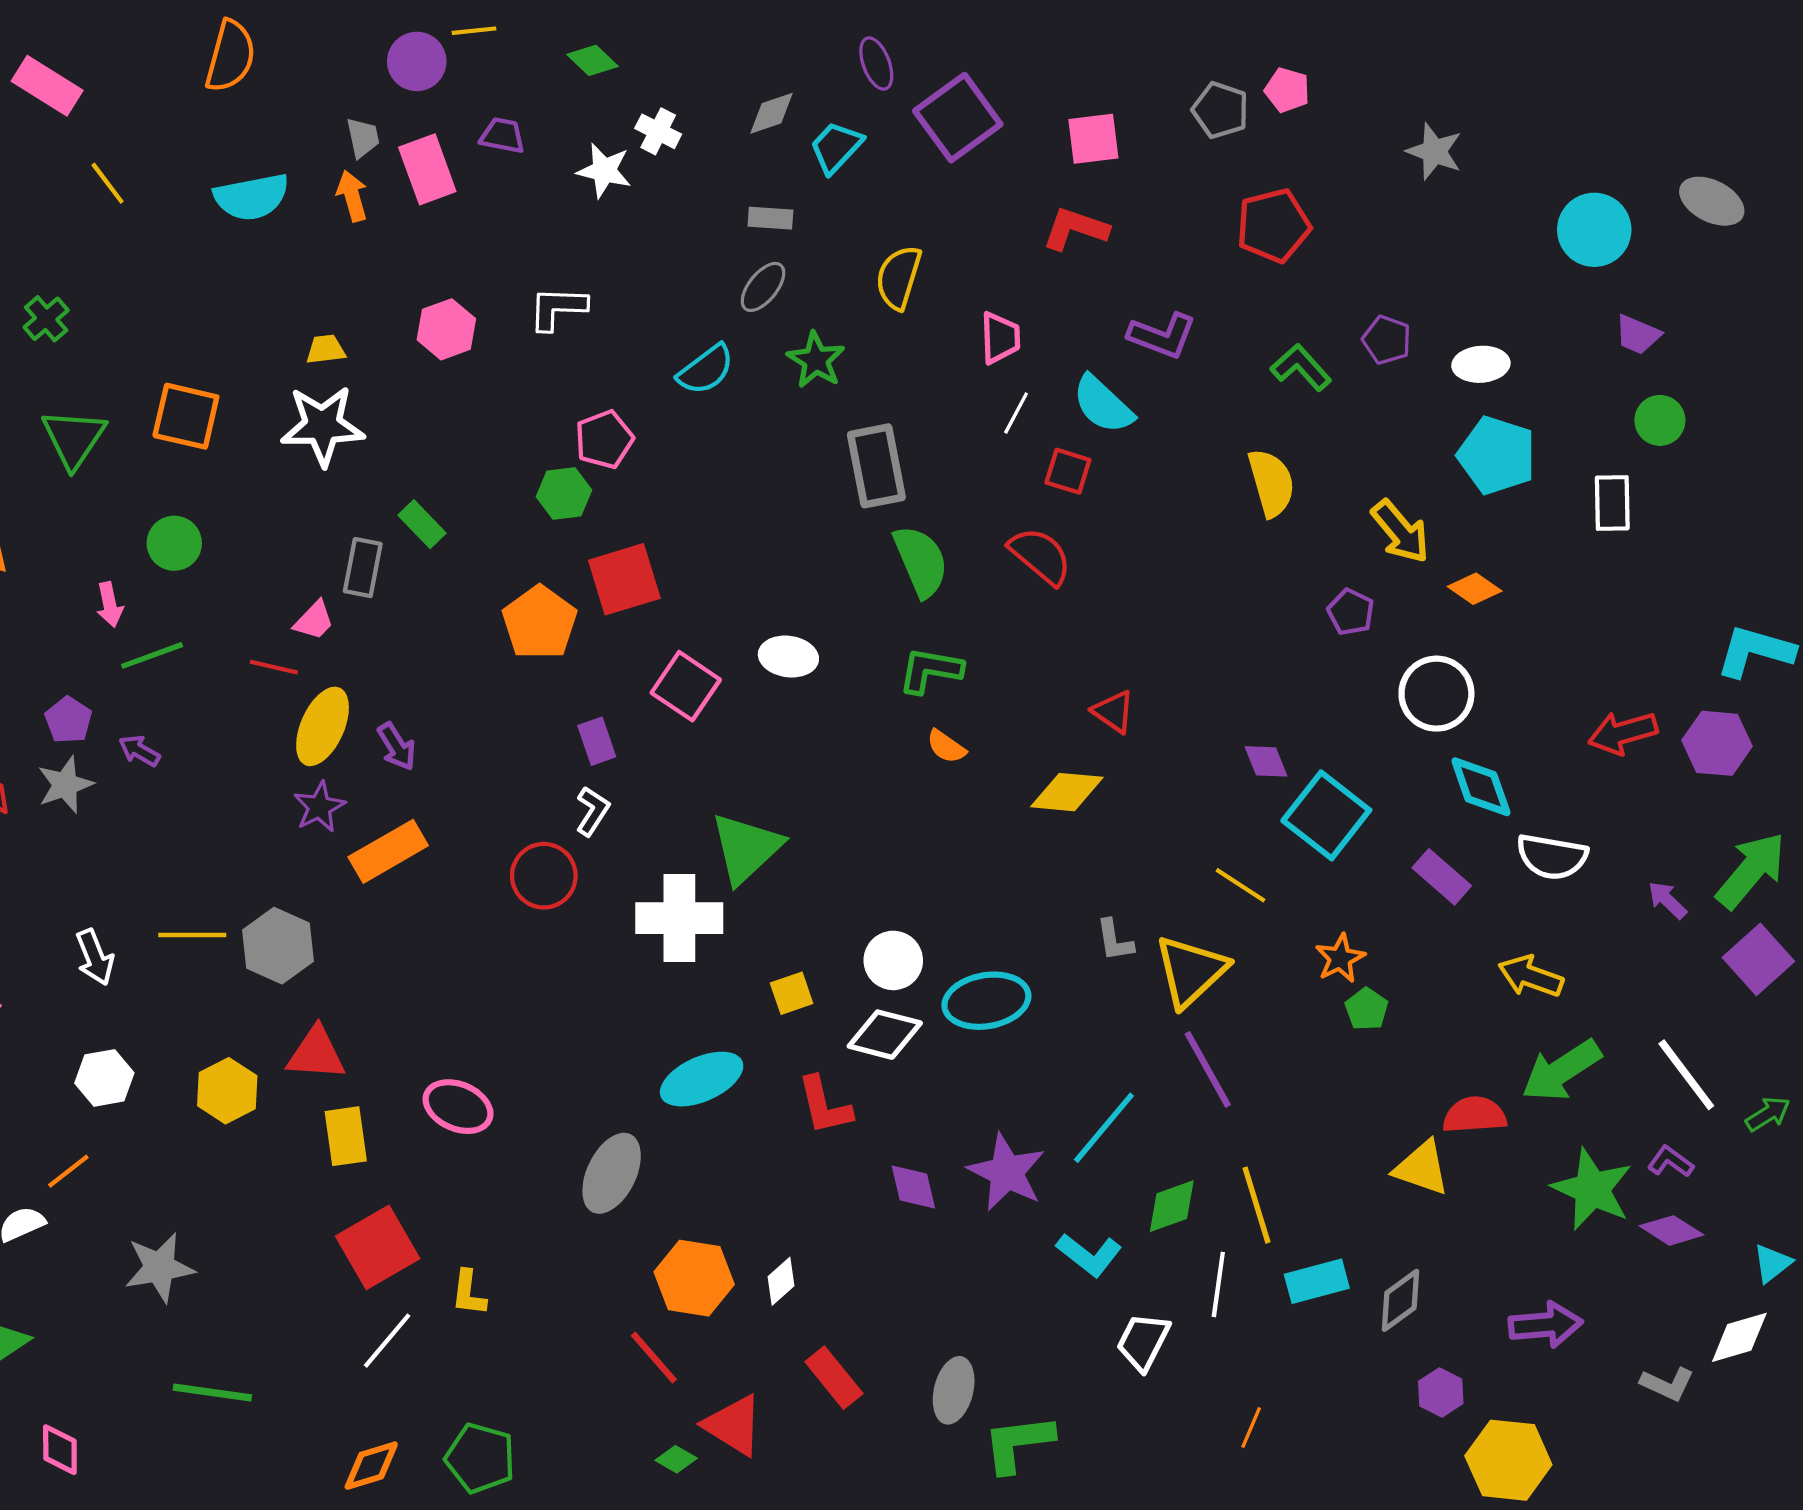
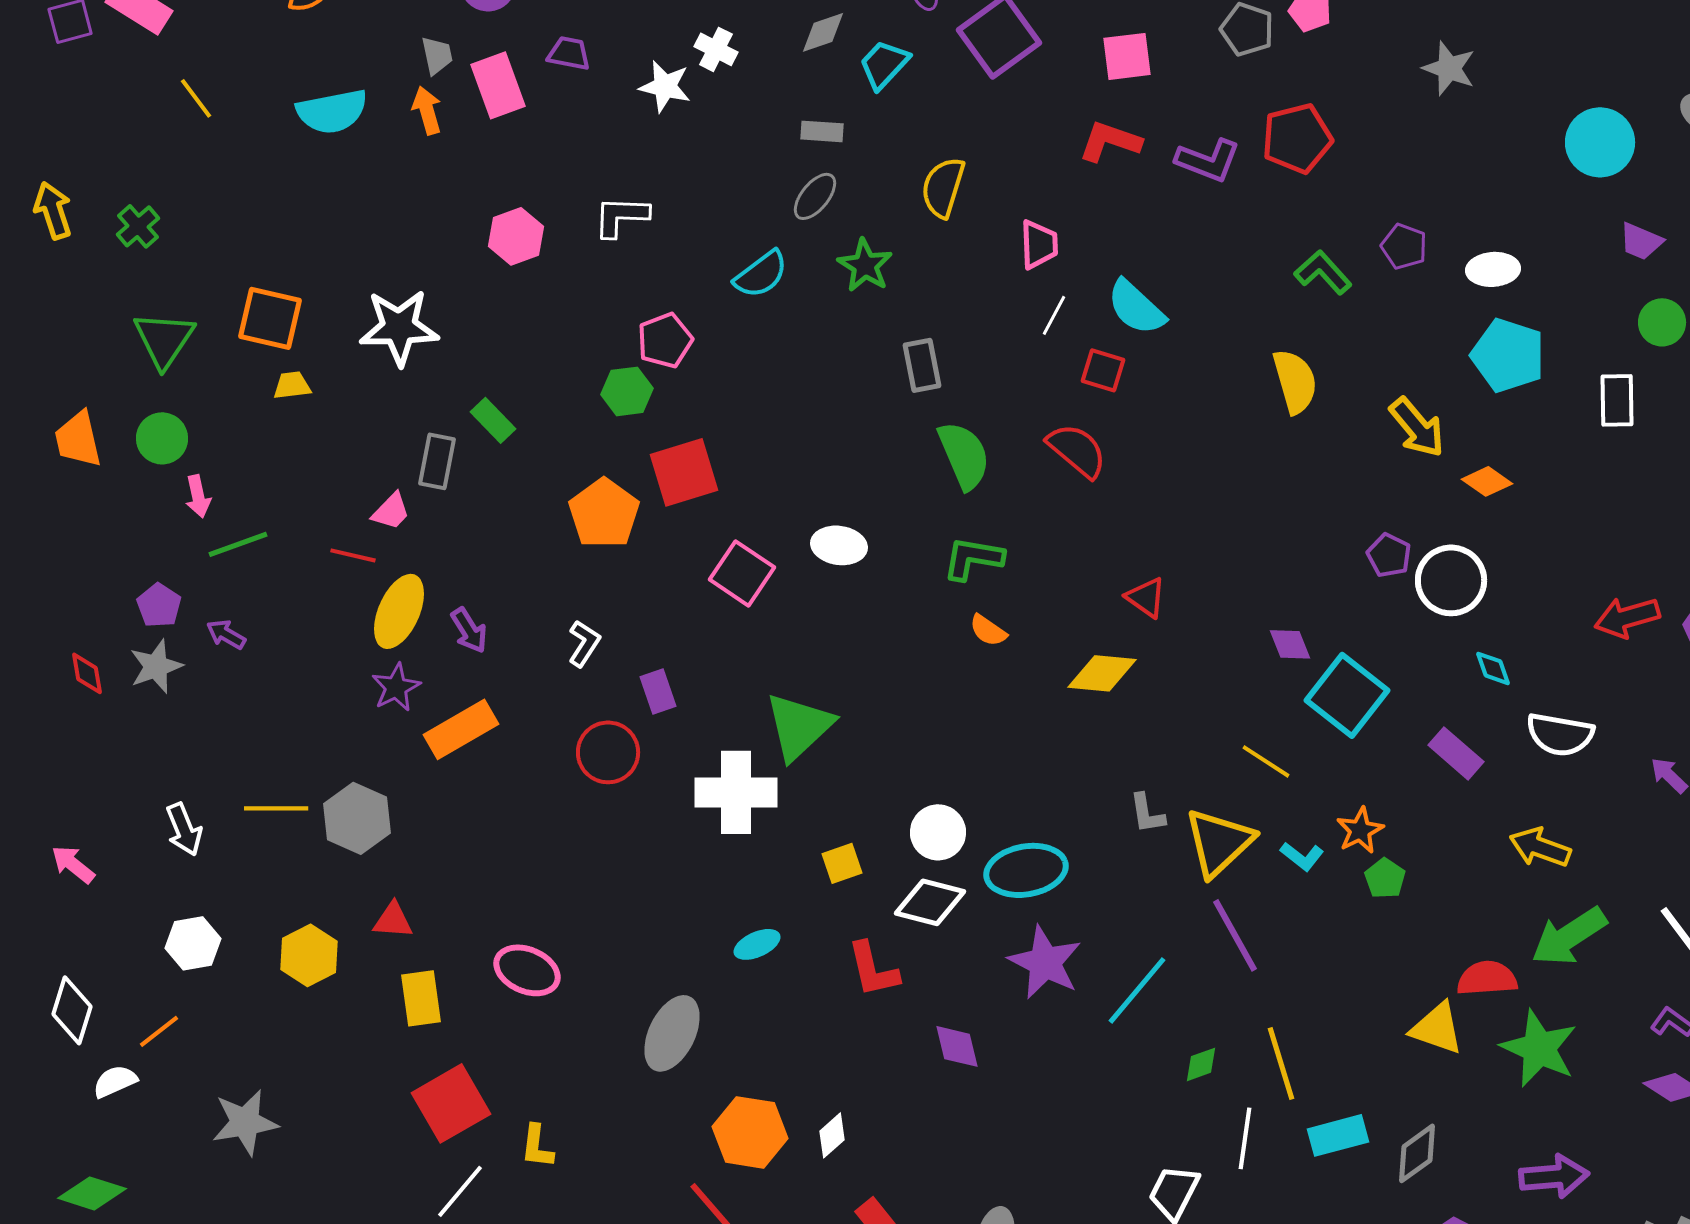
purple L-shape: (1162, 336) -> (1208, 160), moved
yellow trapezoid: (326, 349) -> (292, 385), moved
gray rectangle: (876, 466) -> (922, 365), size x0.7
green circle: (174, 543) -> (162, 438), moved
purple pentagon: (1351, 612) -> (1389, 555), moved
purple rectangle: (597, 741) -> (658, 691), moved
cyan diamond: (1481, 787) -> (1493, 668), size x0.6
white L-shape: (593, 811) -> (584, 643), moved
red triangle: (316, 1054) -> (393, 920), size x0.7
cyan ellipse: (702, 1079) -> (757, 944), size x0.6
purple star: (1007, 1172) -> (1045, 962), moved
green star: (1592, 1189) -> (1539, 1048), moved
green diamond: (1172, 1206) -> (1201, 1064), size x0.7
cyan L-shape: (1089, 1255) -> (1302, 856), moved, size x0.7

